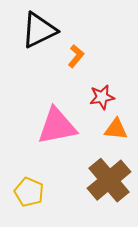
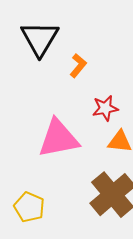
black triangle: (39, 30) -> (40, 38), turned -33

